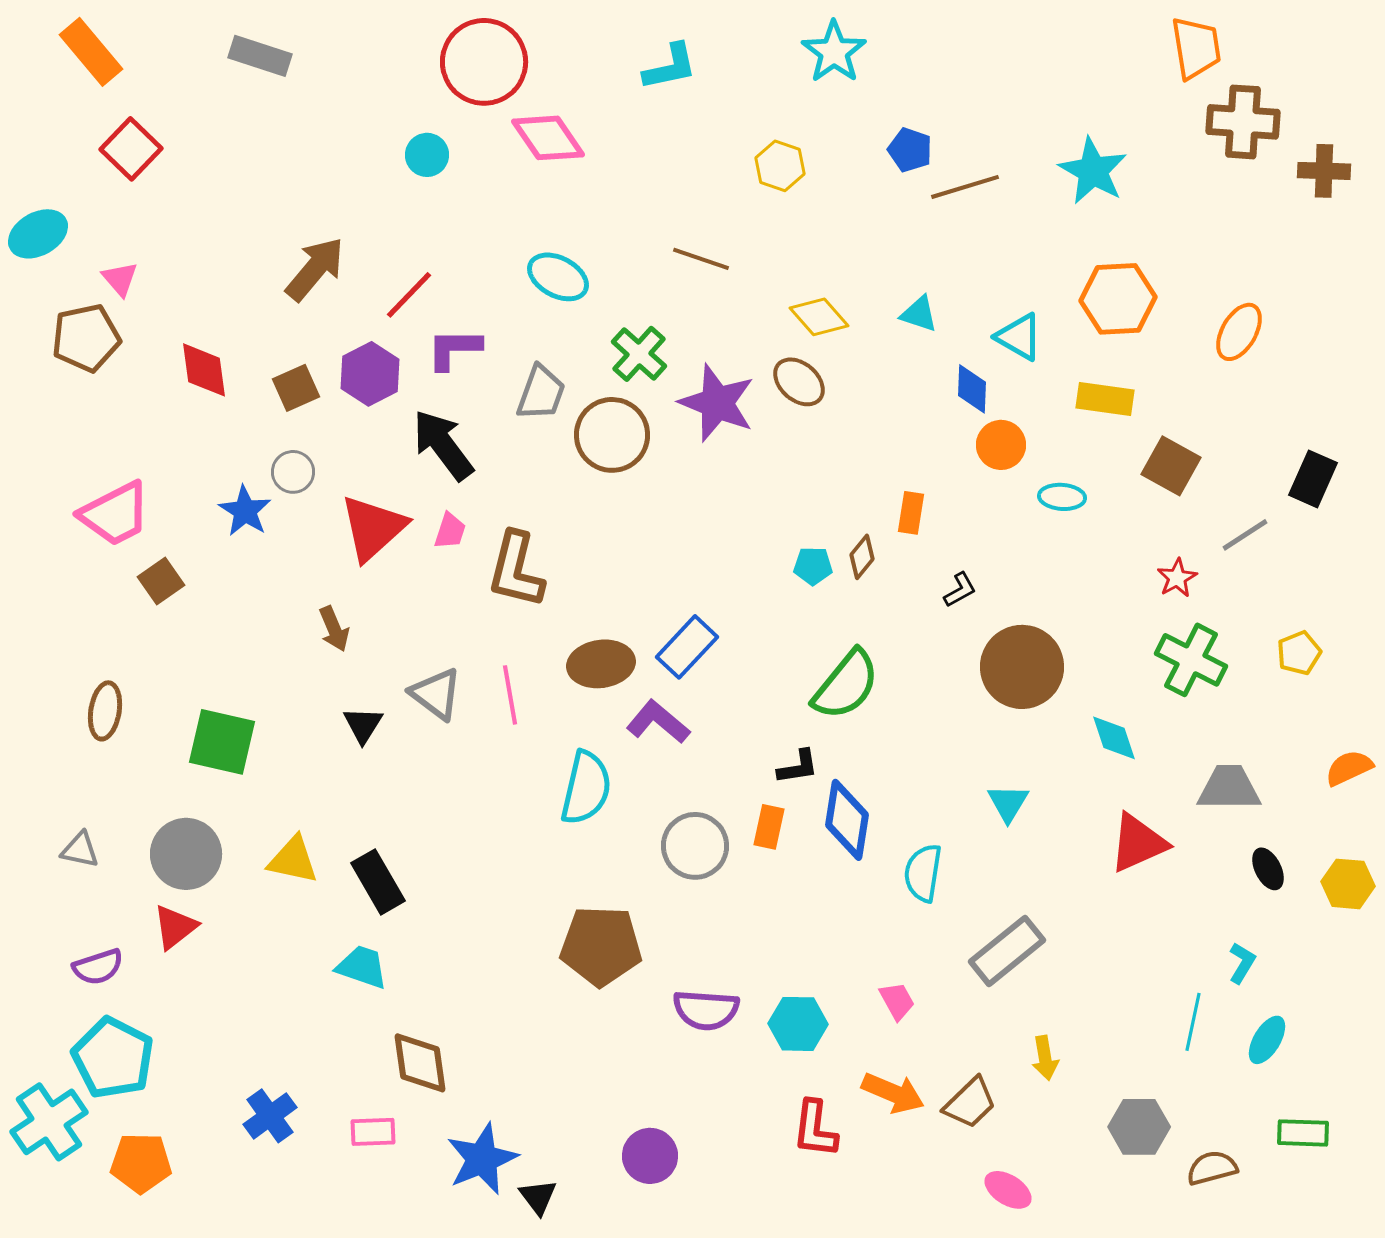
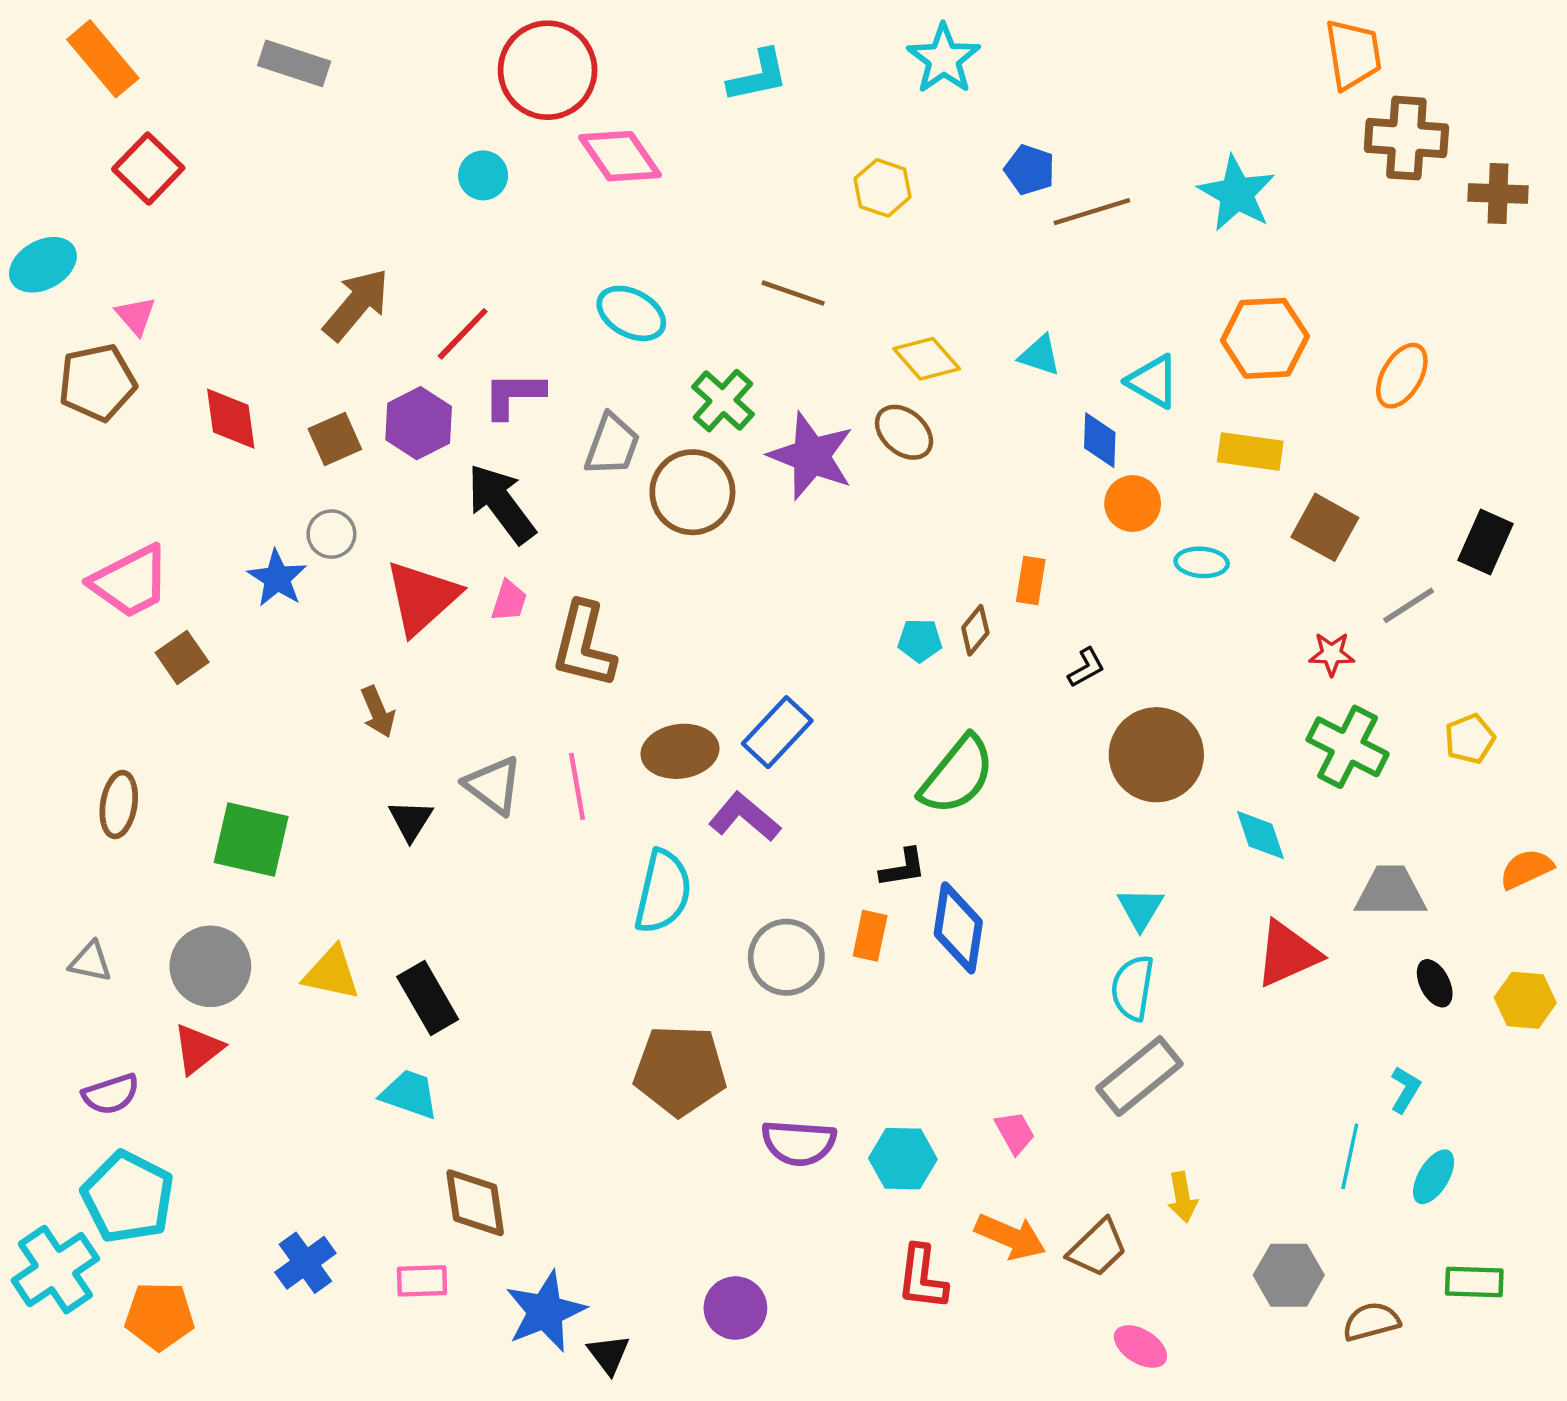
red star: (1177, 578) -> (1332, 654), turned 30
cyan semicircle: (923, 873) -> (1133, 988), moved

